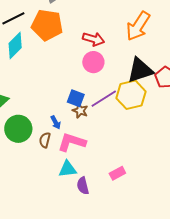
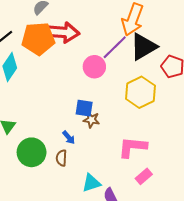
red arrow: (93, 39) -> (63, 32), moved, size x1.4
black triangle: (140, 70) -> (144, 47), moved
purple line: (104, 99) -> (115, 47), moved
pink L-shape: (72, 142) -> (132, 147), moved

